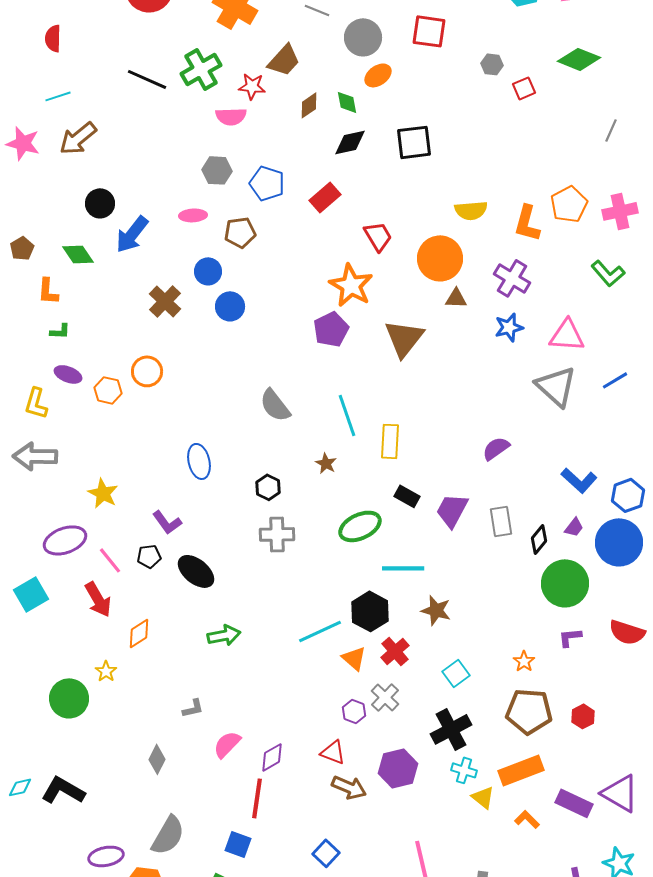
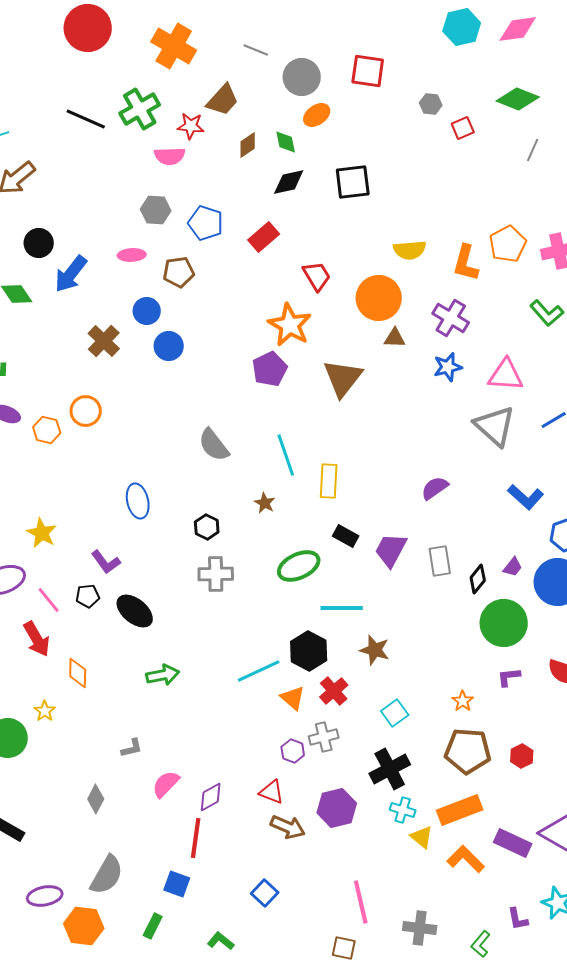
gray line: (611, 130) -> (533, 150), moved
blue L-shape: (579, 480) -> (526, 497), moved
orange diamond: (139, 633) -> (78, 673), turned -56
gray cross: (385, 697) -> (324, 737), turned 32
orange L-shape: (527, 819) -> (466, 859), size x1.5

